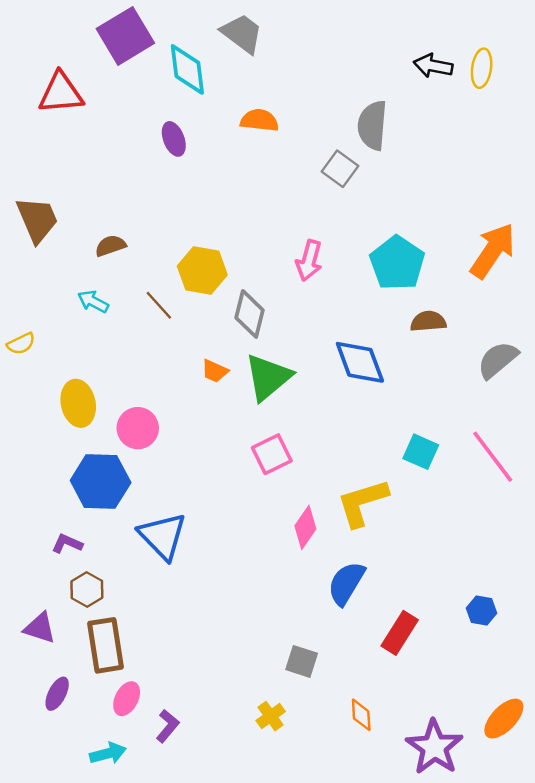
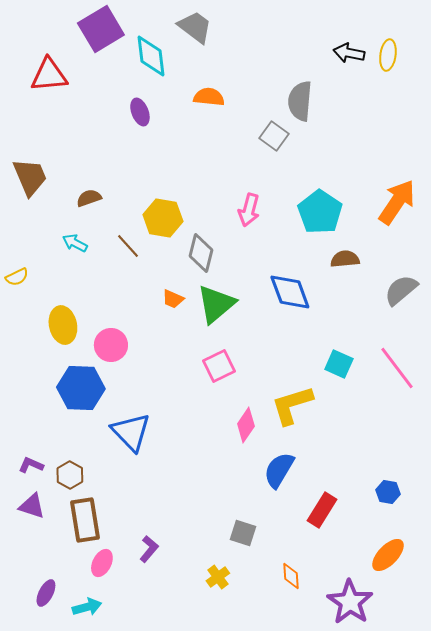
purple L-shape: (67, 544) -> (31, 465), moved
purple ellipse: (57, 694) -> (46, 593), moved
orange ellipse: (504, 719) -> (388, 555), moved
purple L-shape: (168, 726) -> (149, 549), moved

